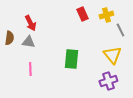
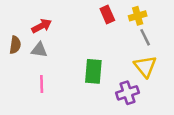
red arrow: (30, 23) -> (42, 26), turned -91
gray line: (120, 30) -> (145, 37), moved
purple cross: (108, 81) -> (128, 93), moved

